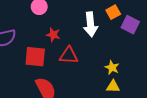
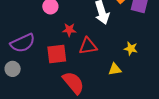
yellow triangle: (113, 86) -> (115, 69), moved

